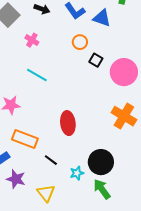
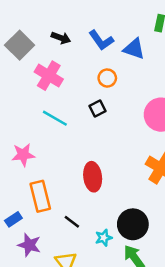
pink cross: (32, 40) -> (49, 76), size x1.6
black square: (96, 60) -> (98, 108), moved, turned 32
orange rectangle: (25, 139) -> (40, 196), turned 55

